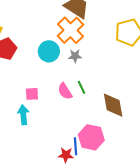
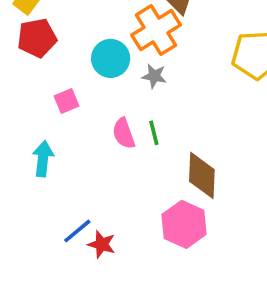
pink square: (32, 94) -> (66, 101), moved, turned -32
pink hexagon: (91, 137) -> (184, 224), moved
blue line: (76, 146) -> (77, 231), moved, turned 42

